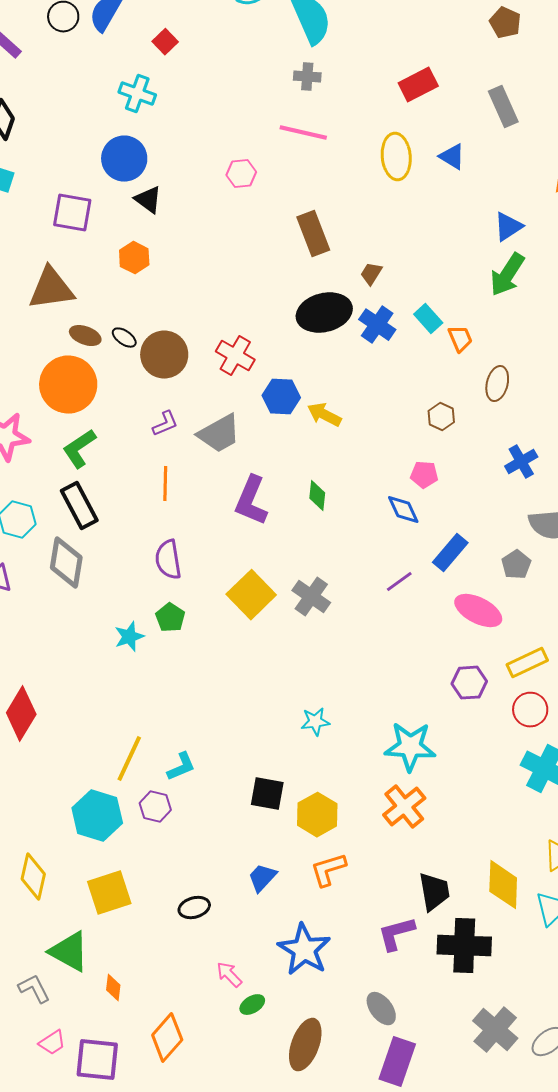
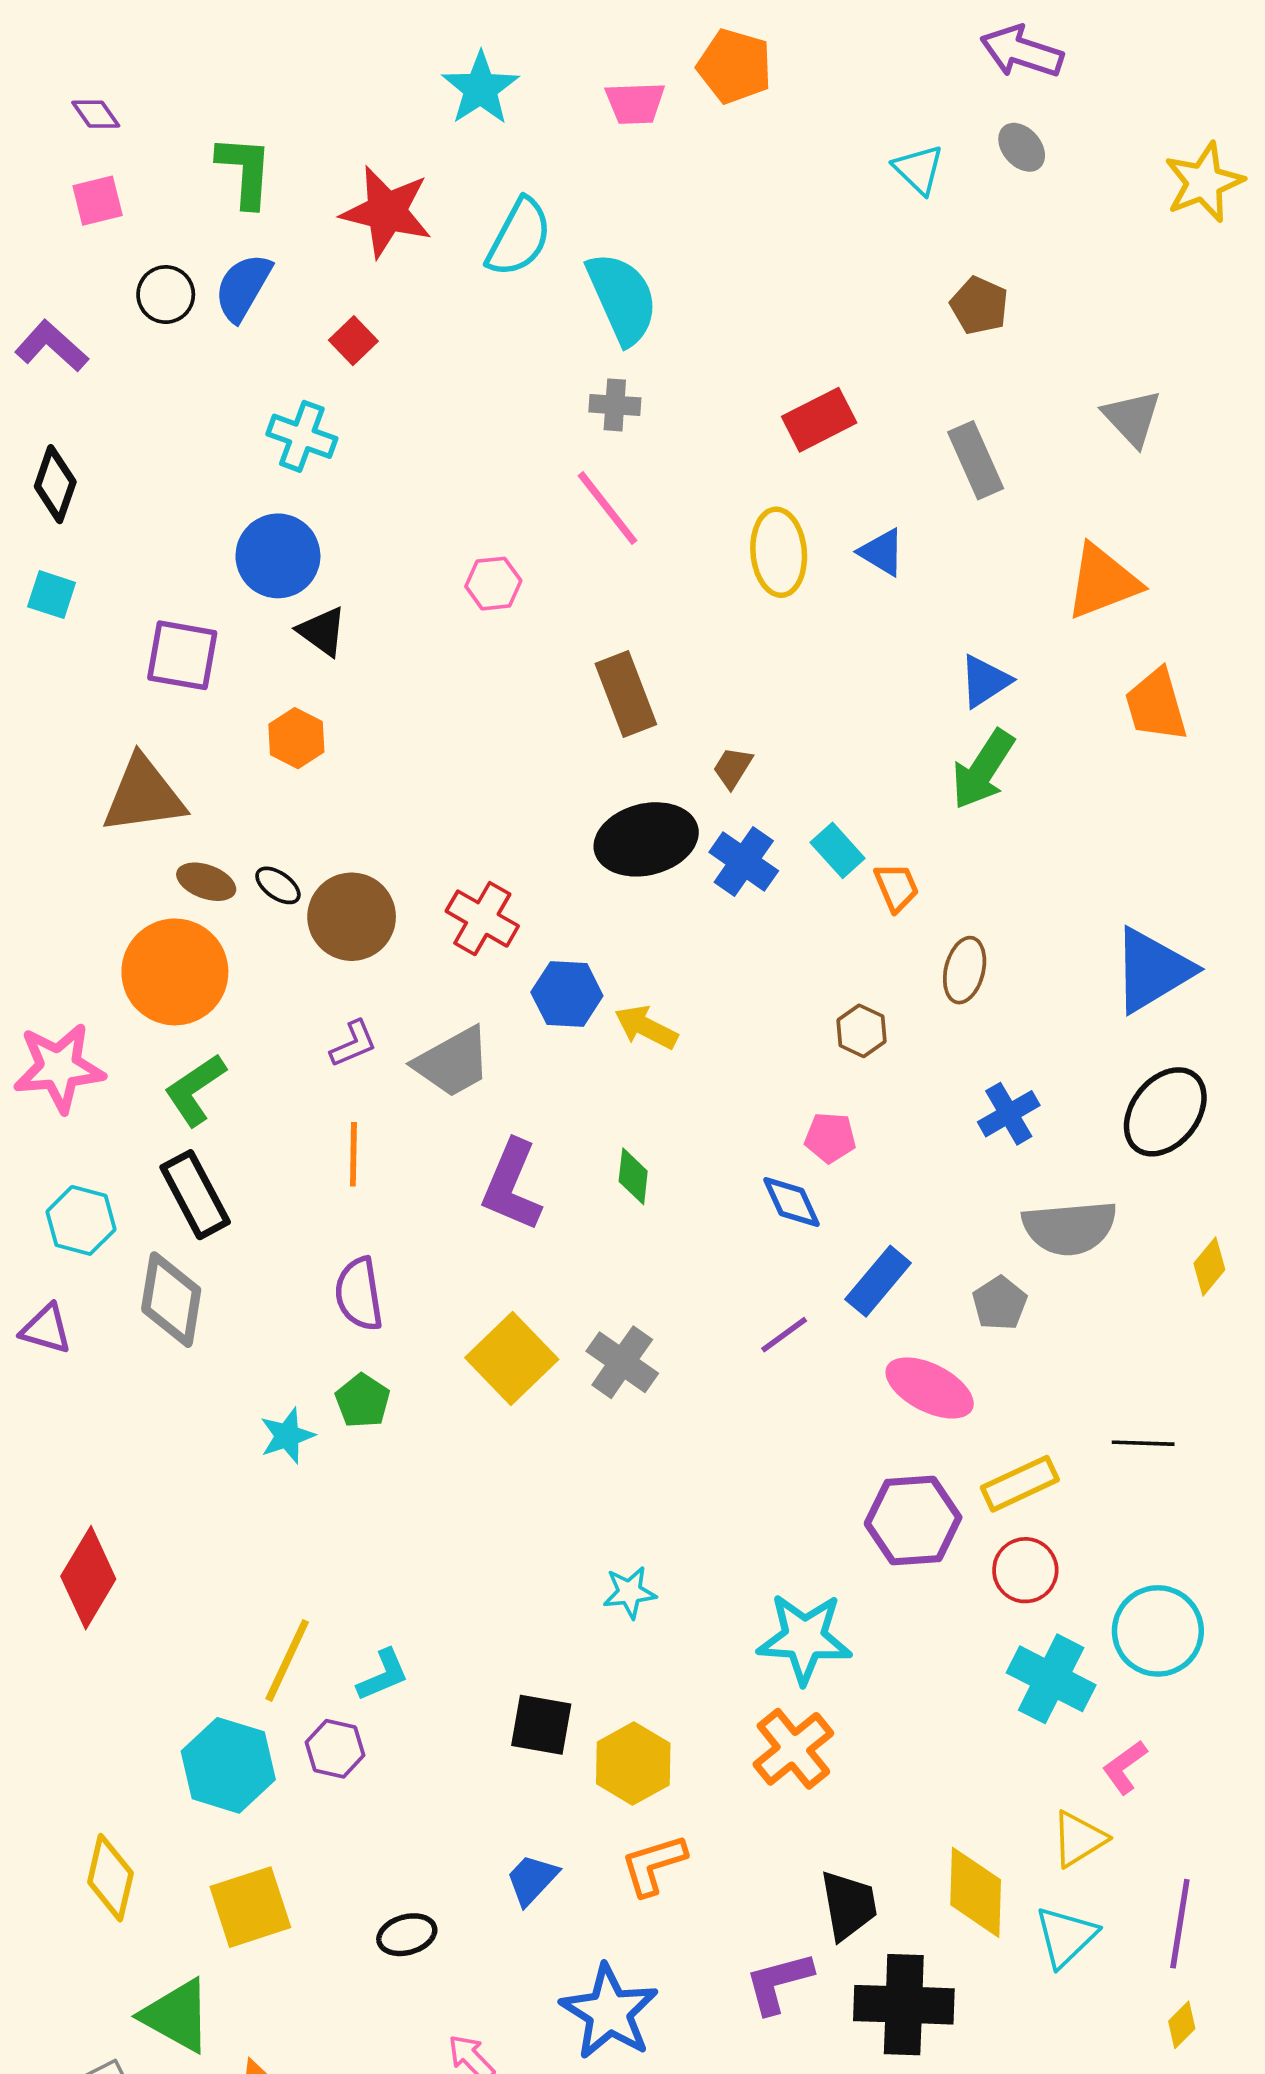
pink line: (303, 133) -> (607, 508), turned 39
purple hexagon: (469, 683) -> (913, 1521), size x1.4

